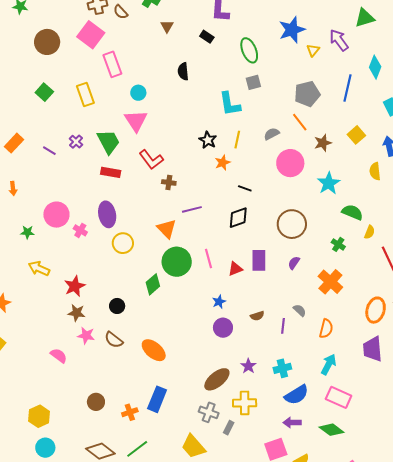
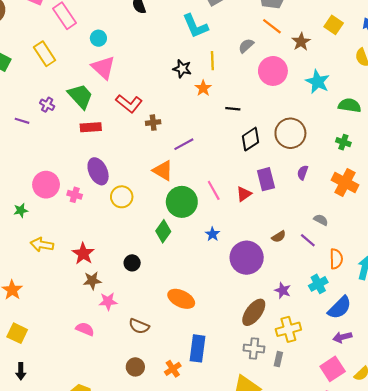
black diamond: (238, 218) -> (250, 139), moved
blue star: (219, 302) -> (212, 234), moved
purple line: (283, 326) -> (308, 240), turned -42
purple circle: (223, 328) -> (247, 258), size x1.6
orange semicircle: (326, 329) -> (336, 259), moved
brown semicircle: (114, 340) -> (139, 326), moved

